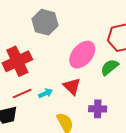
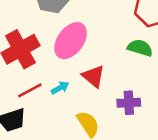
pink ellipse: (82, 55) -> (71, 41), moved
green semicircle: (110, 67) -> (140, 48), turned 60

